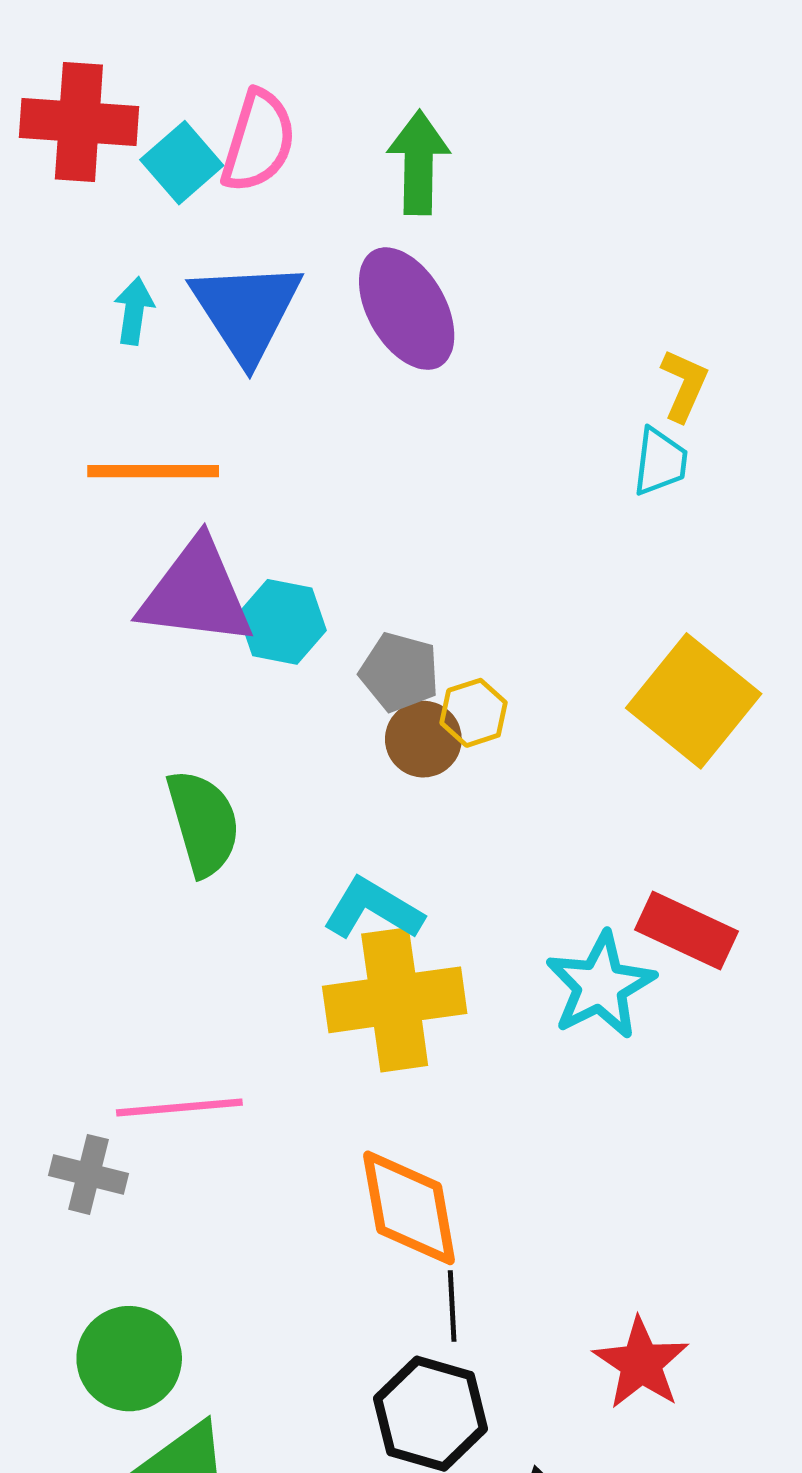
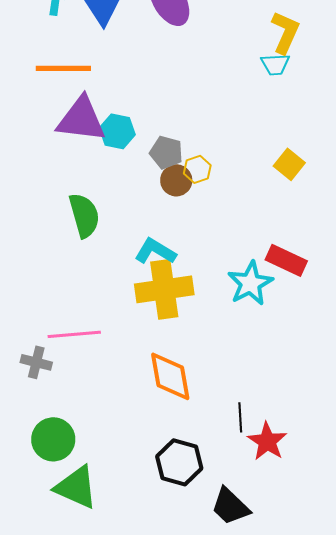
yellow L-shape: (684, 385) -> (285, 32), size x1.4
cyan trapezoid: (660, 462) -> (275, 64), turned 80
yellow square: (694, 701) -> (289, 164), size x0.6
black line: (452, 1306) -> (240, 417), moved

